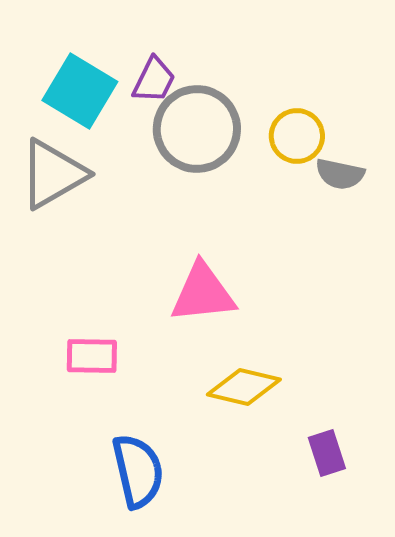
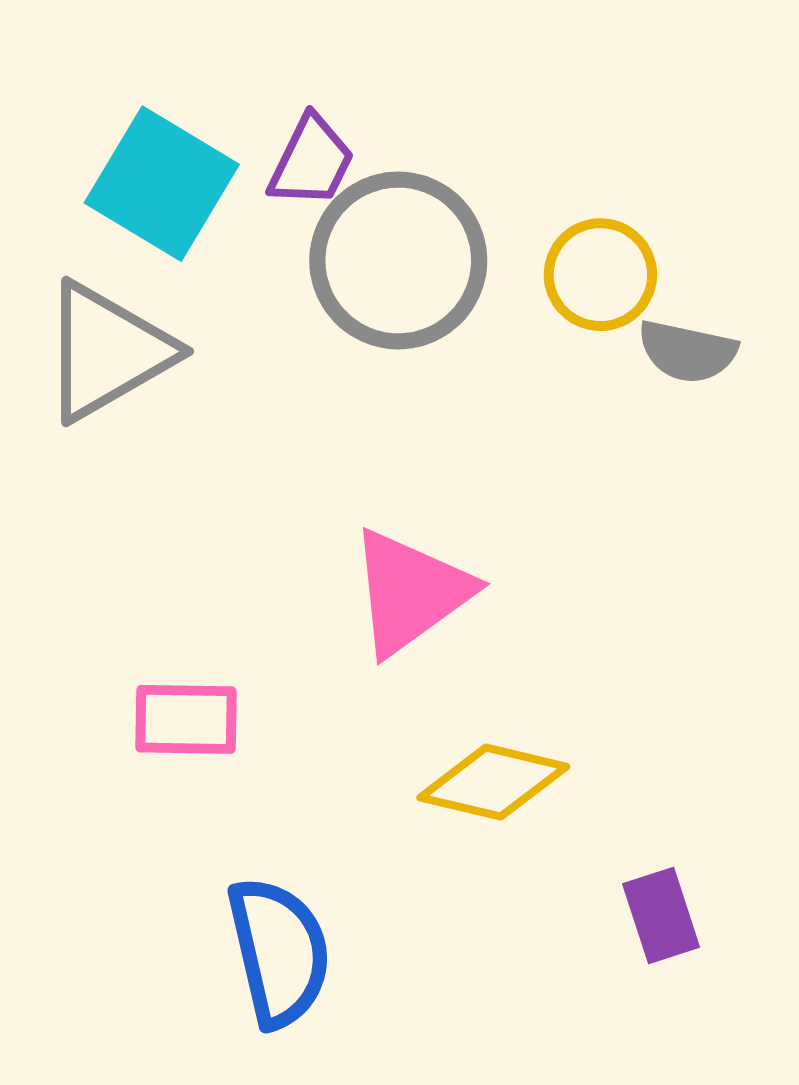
pink triangle: (203, 293) -> (410, 592), turned -30

